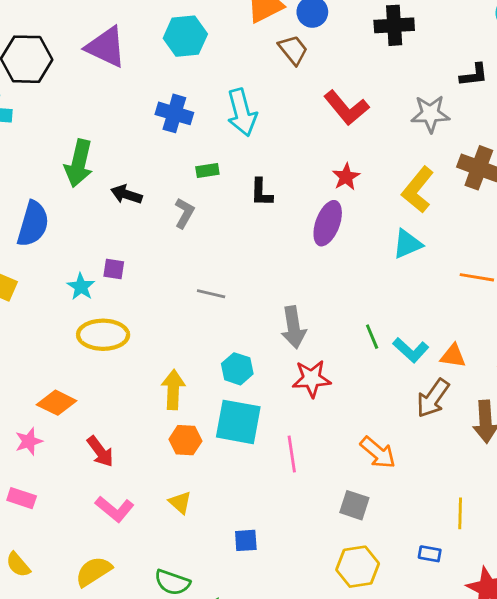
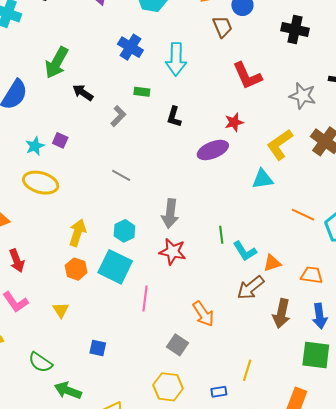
purple ellipse: (328, 223) -> (213, 150), turned 32
orange triangle: (453, 356) -> (272, 263), turned -42
blue rectangle: (430, 554) -> (219, 392), turned -35

